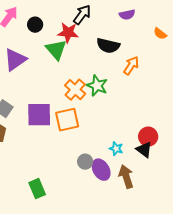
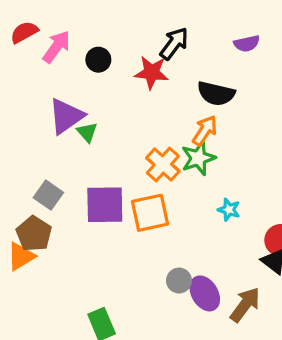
green triangle: (56, 50) -> (87, 132), moved, size x0.6
orange arrow: (131, 66) -> (205, 131), moved
green star: (97, 86) -> (198, 158), turned 30
cyan star: (116, 149) -> (229, 210), moved
brown arrow: (126, 177) -> (245, 305), turned 55

